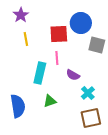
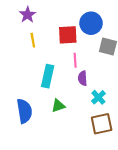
pink line: (57, 58) -> (75, 60), moved
purple semicircle: (73, 75) -> (83, 78), turned 56

